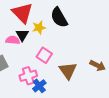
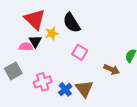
pink square: (44, 55) -> (80, 52), moved
brown triangle: (68, 71) -> (84, 89), moved
blue cross: (39, 86) -> (65, 89), moved

